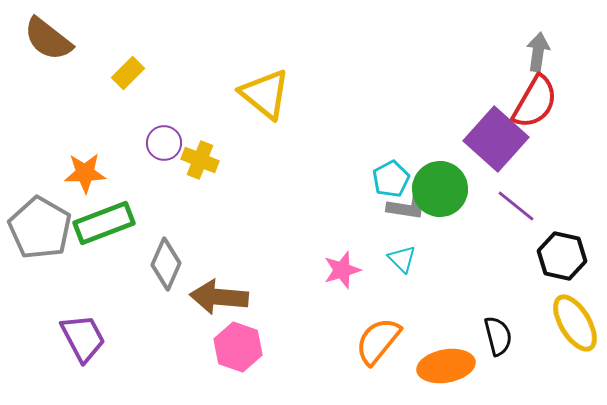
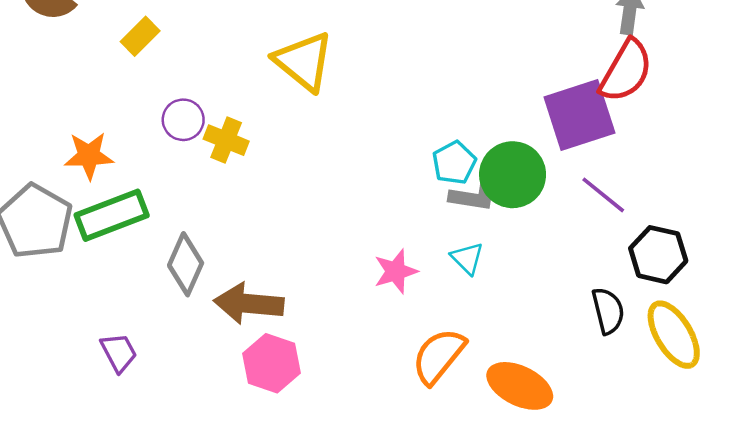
purple square: (496, 139) -> (579, 115), turned 30
black semicircle: (498, 336) -> (608, 311), moved
purple trapezoid: (83, 338) -> (119, 353), moved, size x0.7
orange ellipse: (446, 366) -> (520, 386), turned 36

